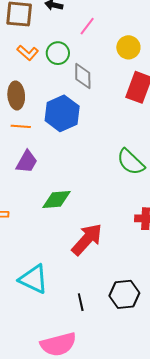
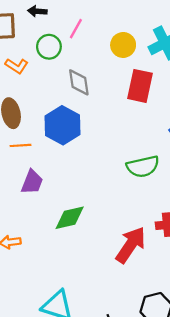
green circle: (58, 53) -> (49, 47), moved
green semicircle: (131, 162) -> (143, 167), turned -48
red arrow: (87, 239) -> (131, 245), moved

